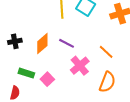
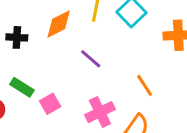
orange diamond: (42, 44) -> (59, 24), moved
pink cross: (80, 66) -> (100, 112), moved

